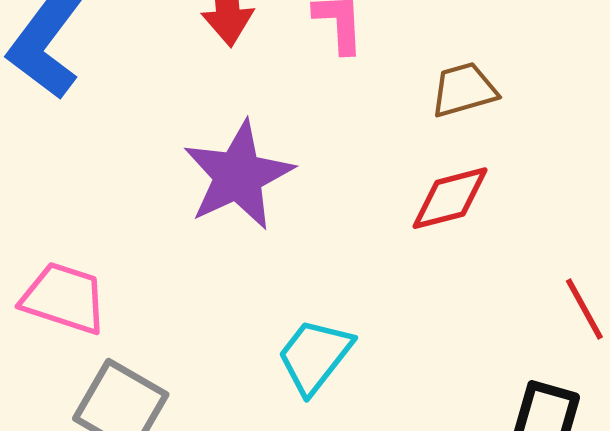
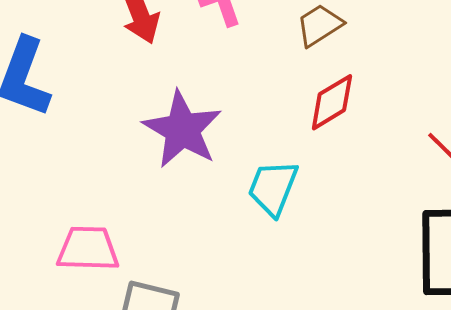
cyan trapezoid: (315, 356) -> (273, 188), moved

